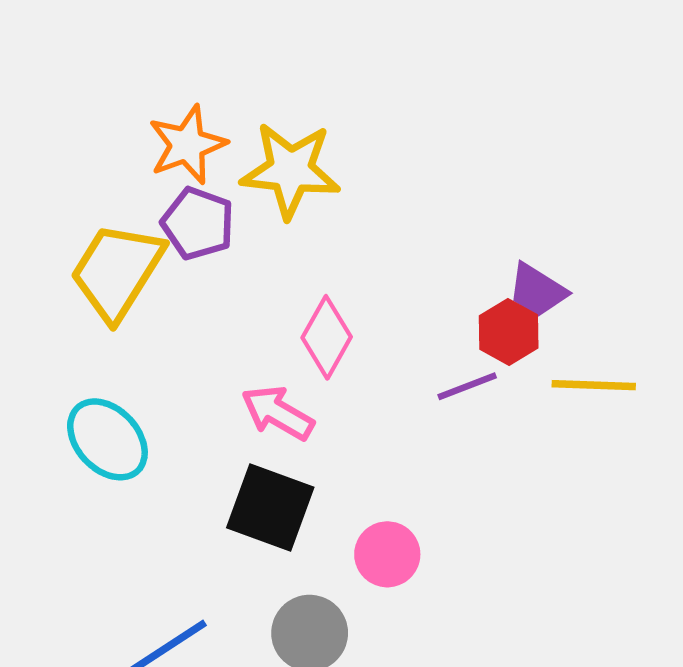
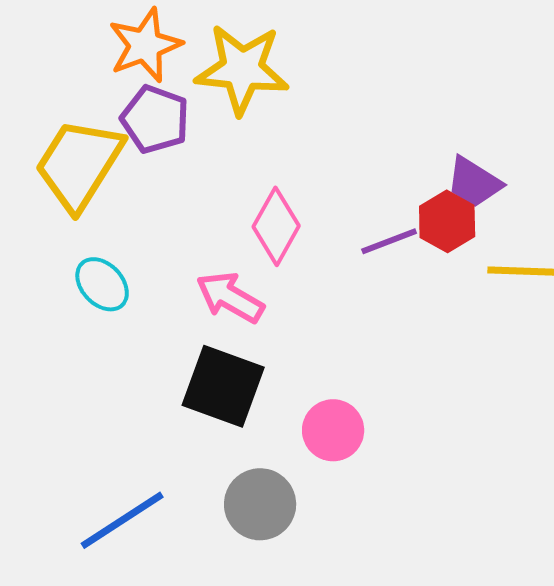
purple line: (467, 386) -> (389, 241), moved
cyan ellipse: (107, 439) -> (102, 284), moved, size x0.7

